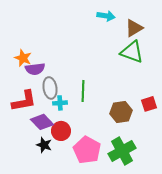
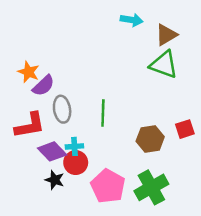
purple semicircle: (35, 69) -> (43, 86), turned -36
cyan cross: (60, 103) -> (74, 146), moved

